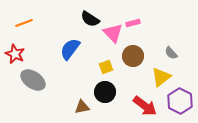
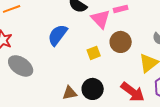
black circle: (105, 92) -> (93, 89), moved

